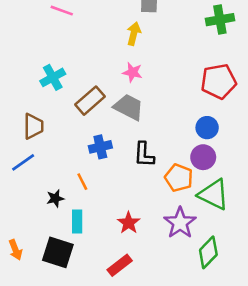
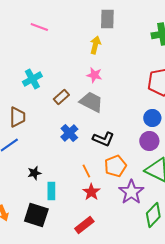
brown rectangle: (90, 101) -> (61, 97), size x0.7
blue cross: (100, 147) -> (69, 133), turned -30
black L-shape: (144, 155) -> (103, 139), turned -70
orange pentagon: (179, 178) -> (115, 166), moved, turned 30
orange line: (82, 182) -> (86, 171), moved

